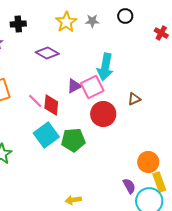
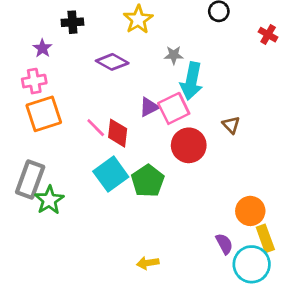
gray star: (92, 21) -> (174, 55), moved
brown triangle: (134, 99) -> (231, 125), turned -48
green pentagon: (73, 140) -> (148, 181), turned -30

